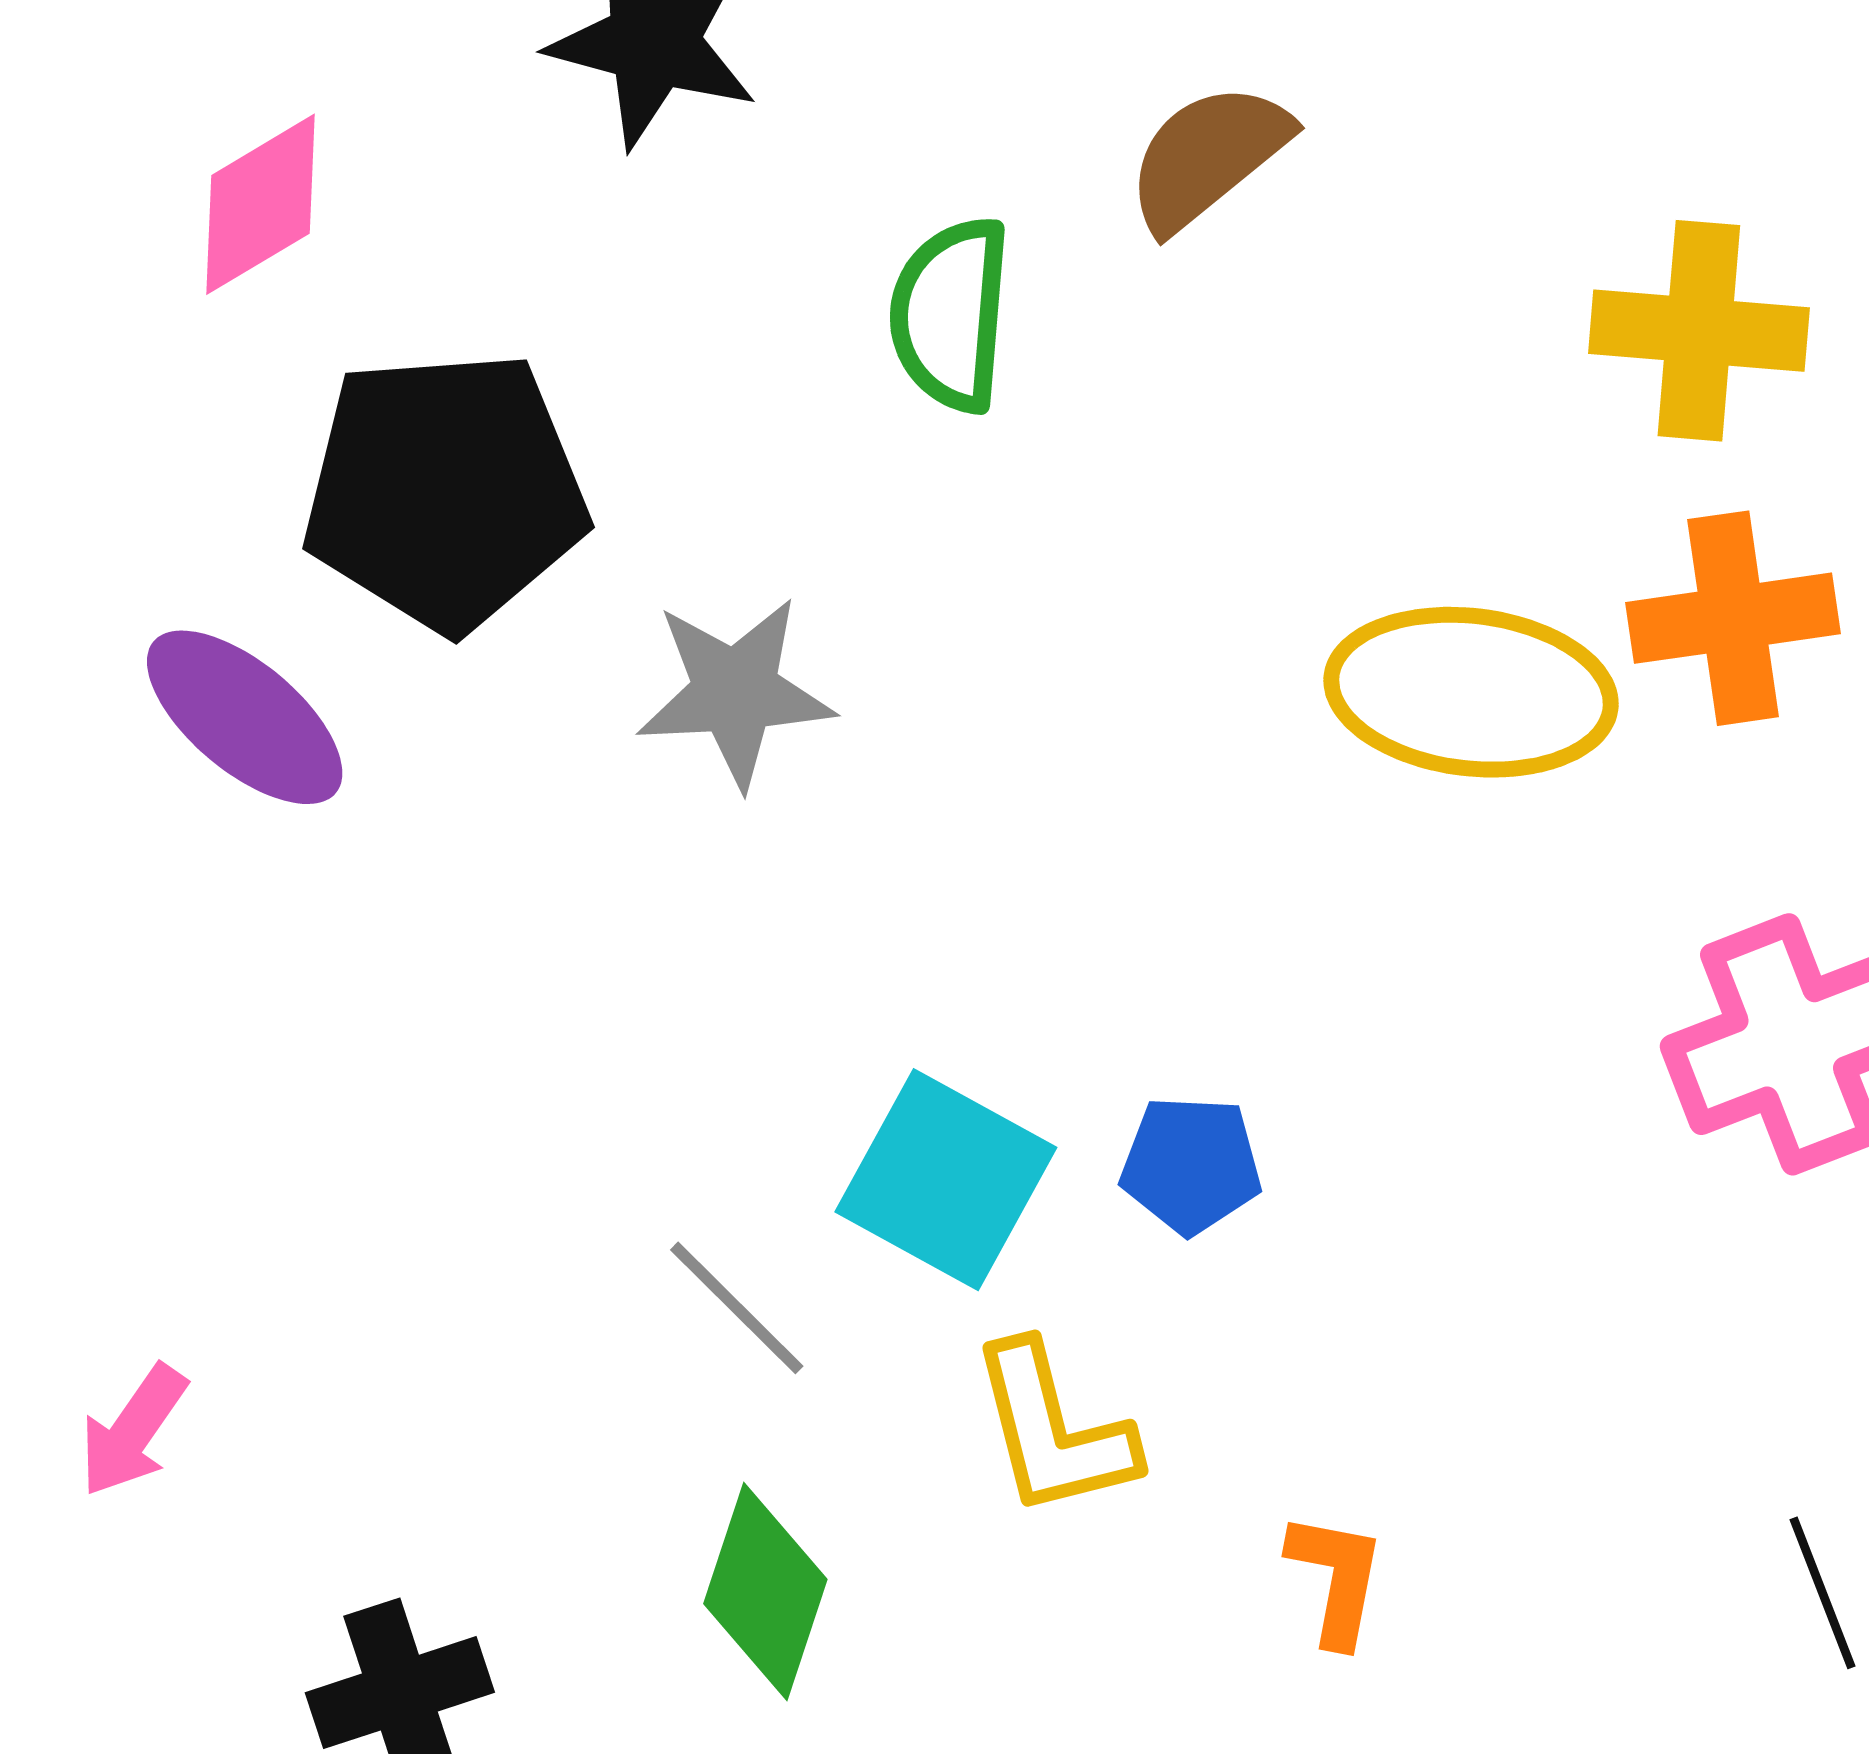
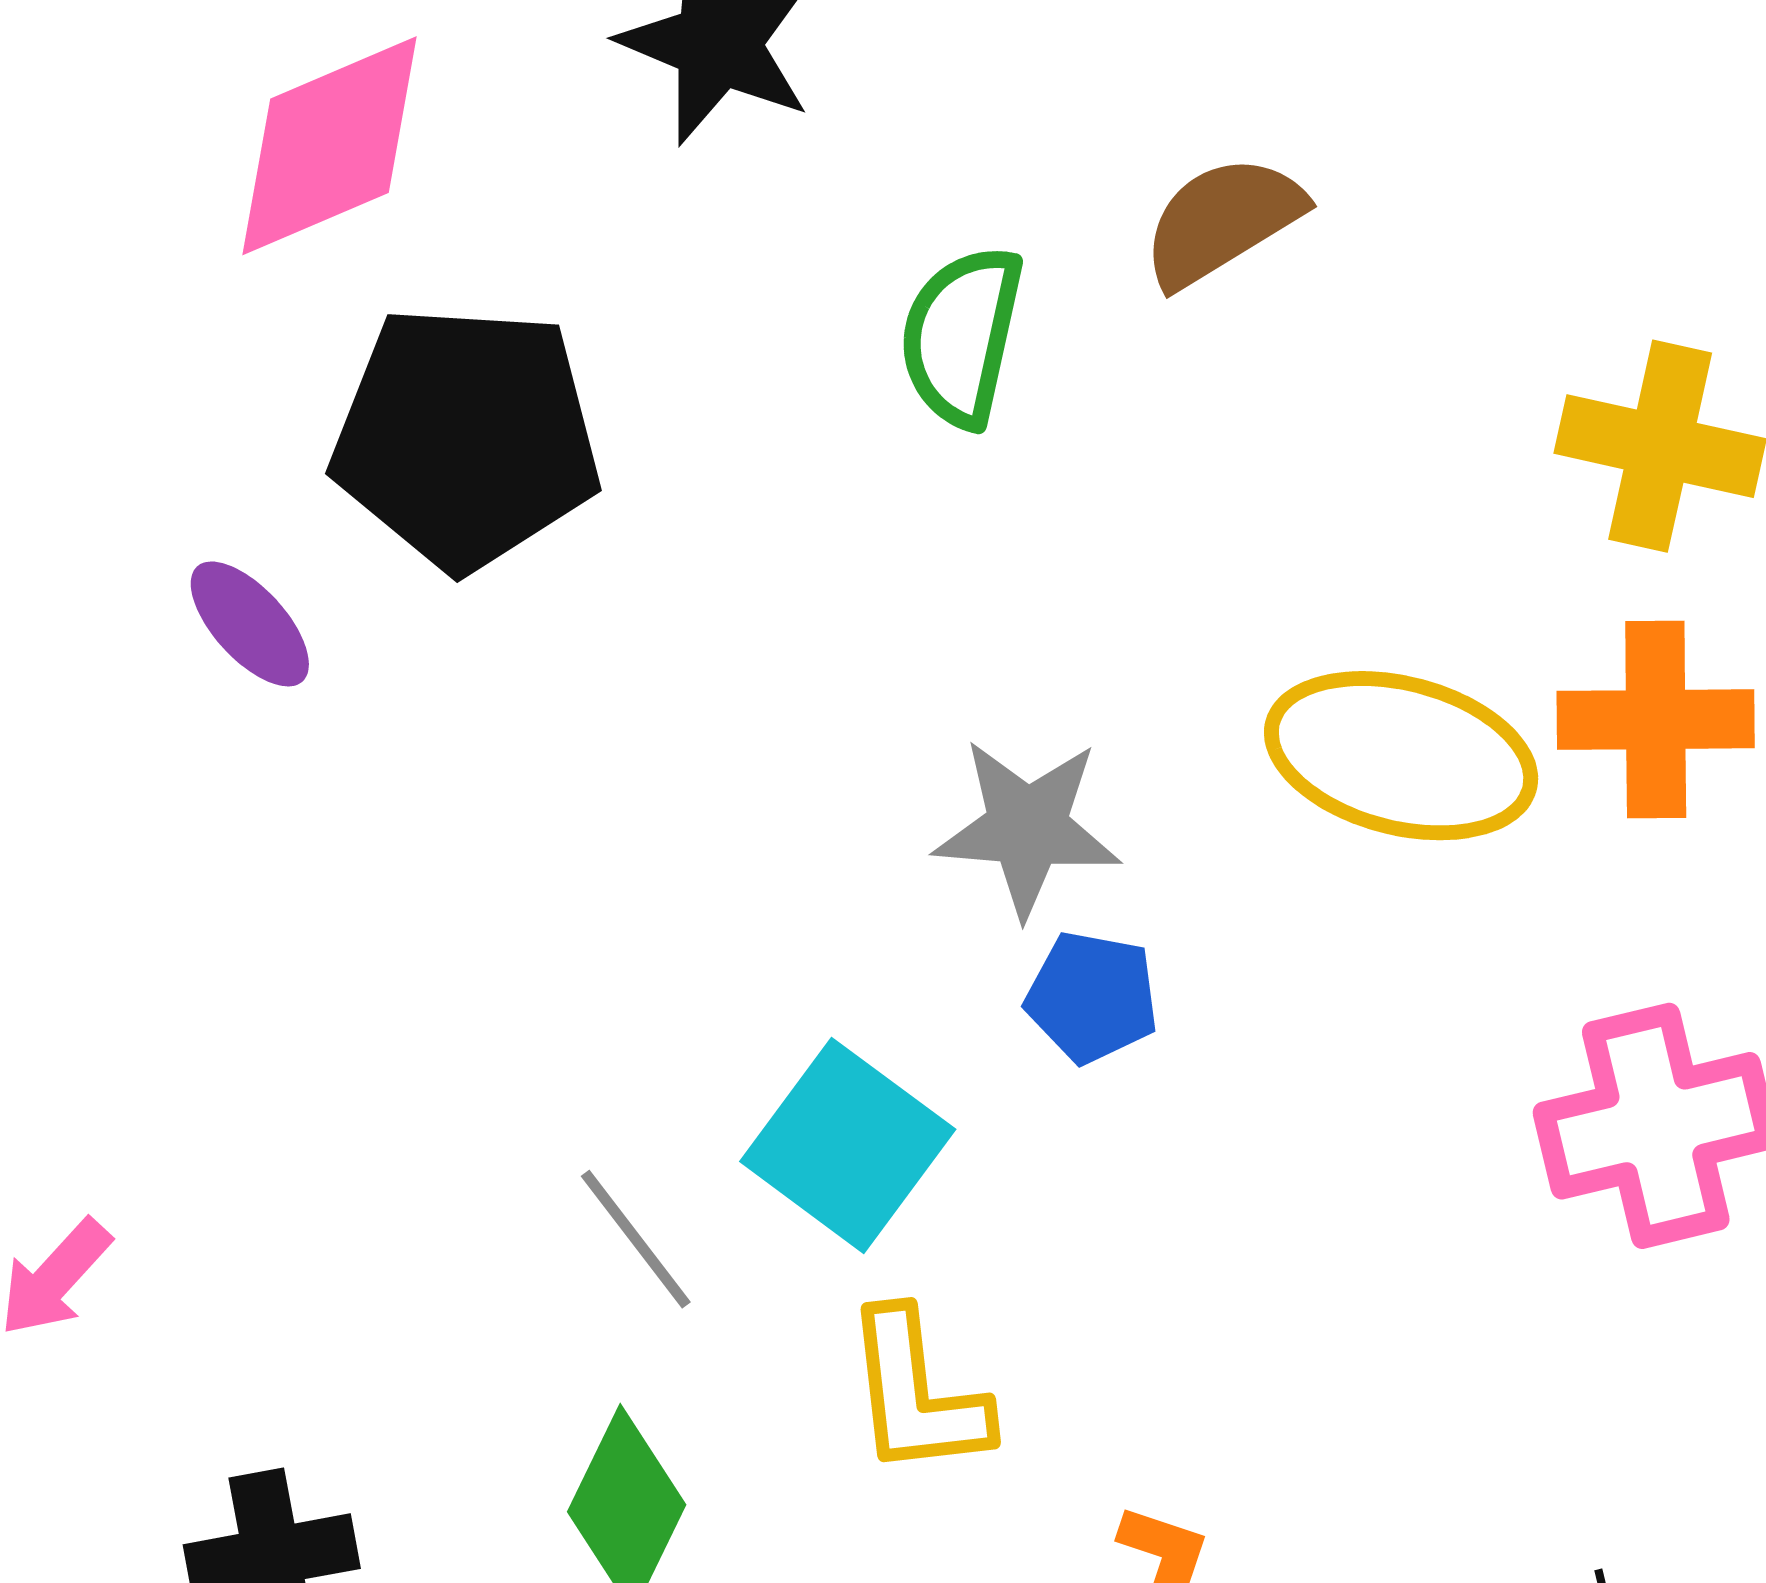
pink diamond: (261, 204) -> (330, 146), size x1.4
gray star: (735, 692) -> (1027, 828), moved
purple ellipse: (245, 717) -> (250, 624), size x0.7
blue pentagon: (1191, 1165) -> (1092, 997), moved

